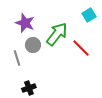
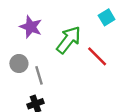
gray circle: (33, 45) -> (19, 64), moved
gray line: (17, 58) -> (39, 75), moved

